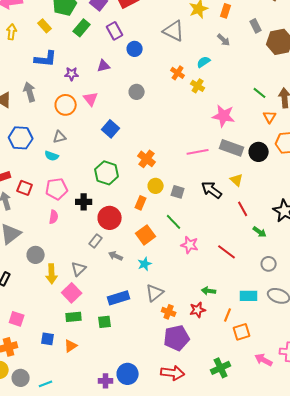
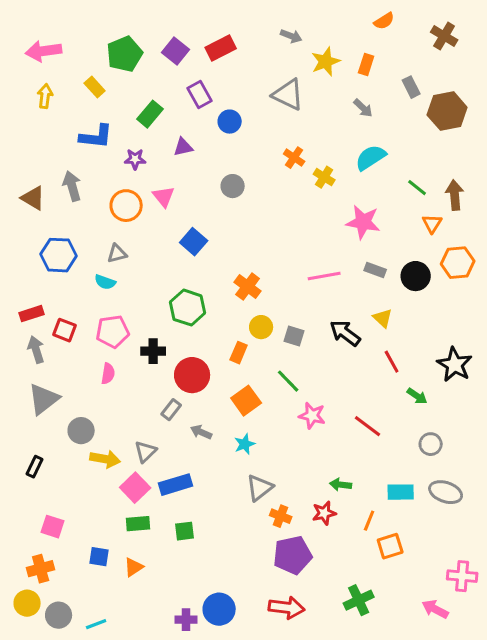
green rectangle: (82, 28) -> (150, 114), moved
cyan semicircle: (204, 62) -> (371, 158), moved, size x1.5
gray rectangle: (232, 148) -> (375, 270), size x0.6
yellow arrow: (52, 274) -> (105, 459), turned -78
blue rectangle: (119, 298) -> (176, 485), moved
pink arrow: (264, 360) -> (435, 609), moved

